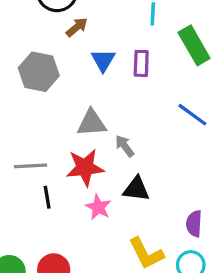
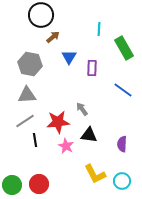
purple rectangle: (141, 63) -> (92, 68), moved
gray triangle: (92, 123) -> (27, 95), moved
gray line: (31, 166) -> (25, 121), turned -30
purple semicircle: (194, 224) -> (122, 144), moved

